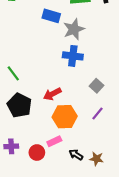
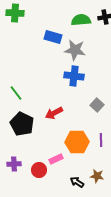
gray star: (74, 29) -> (75, 50), turned 30
purple line: (97, 113) -> (101, 140), moved, turned -40
orange hexagon: (65, 117) -> (77, 142), moved
black arrow: (76, 155) -> (77, 182), moved

